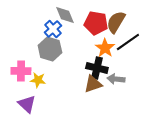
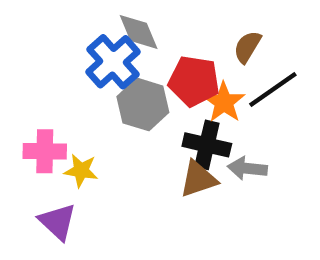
brown semicircle: (116, 22) -> (247, 47), size x0.7
red pentagon: (96, 23) -> (194, 81), moved
blue cross: (53, 29) -> (113, 62), size x1.4
gray hexagon: (50, 49) -> (143, 104), moved

